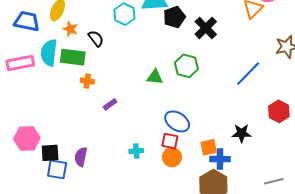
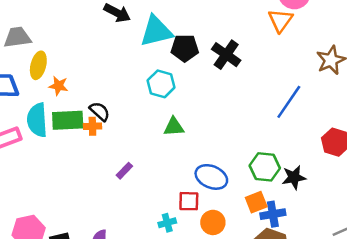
cyan hexagon: (124, 14) -> (161, 84), moved
black pentagon: (174, 17) -> (185, 48), turned 30
black semicircle: (96, 38) -> (100, 111), moved
green hexagon: (186, 66) -> (265, 167), moved
orange cross: (87, 81) -> (92, 126), moved
red square: (170, 141) -> (189, 201), moved

